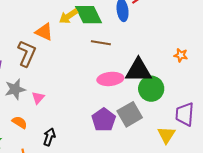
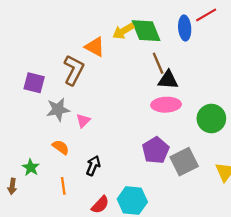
brown line: (101, 43) -> (158, 63), turned 54
black triangle: (138, 70) -> (168, 80), moved, size x0.7
gray square: (130, 114) -> (184, 162), moved

